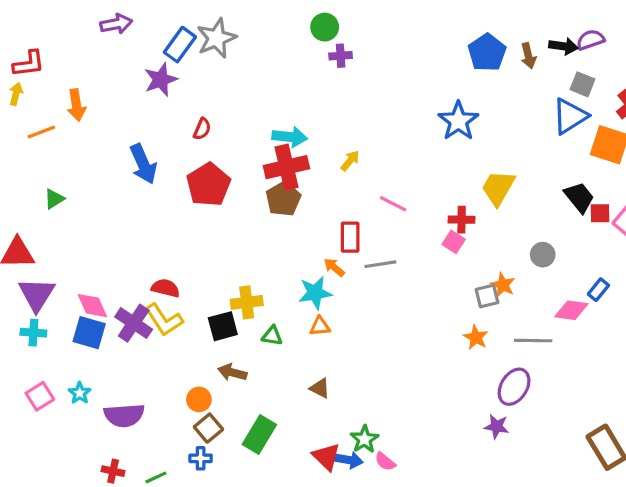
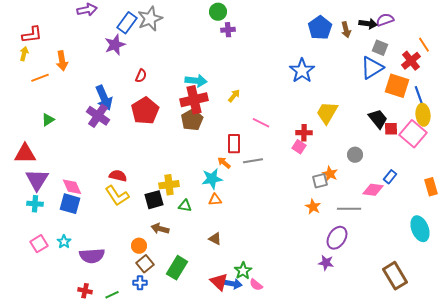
purple cross: (134, 323) -> (98, 116), moved

